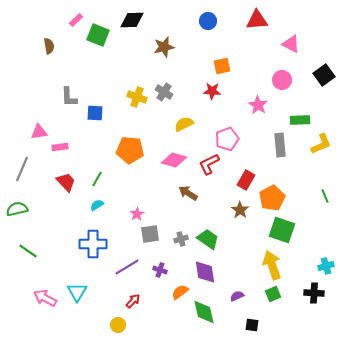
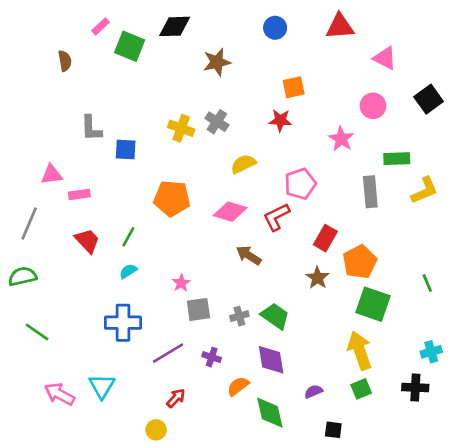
green line: (325, 196) -> (427, 283), moved

